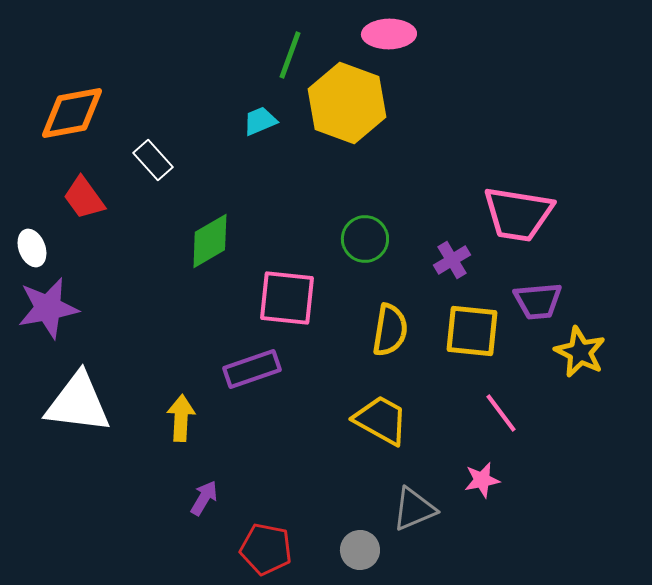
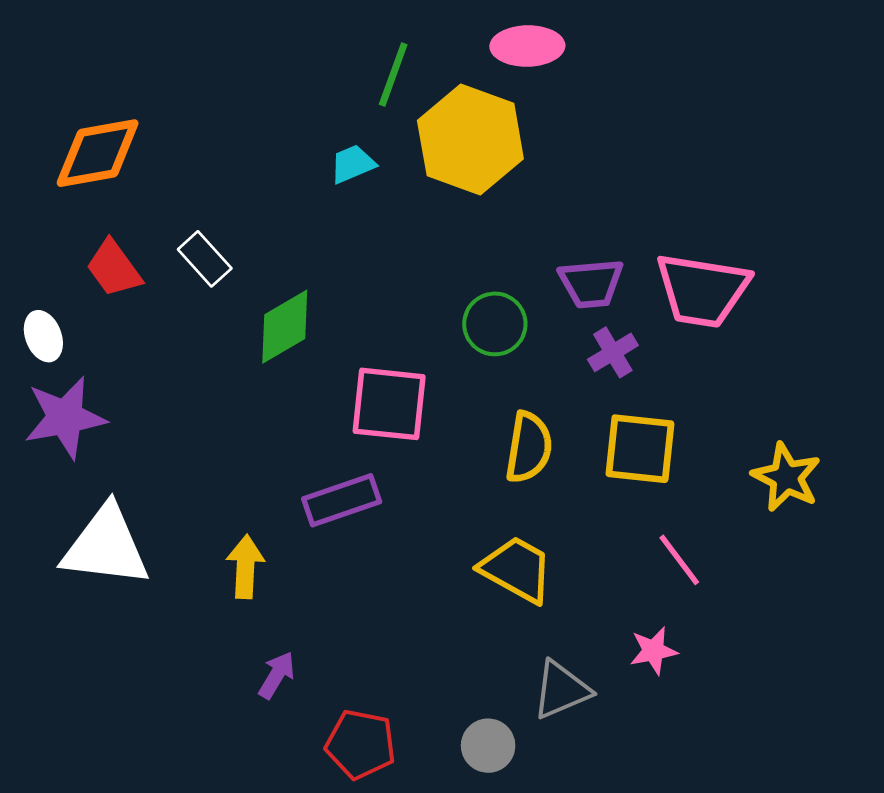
white rectangle: (153, 160) -> (205, 259), moved
purple trapezoid: (538, 301) -> (591, 283), moved

